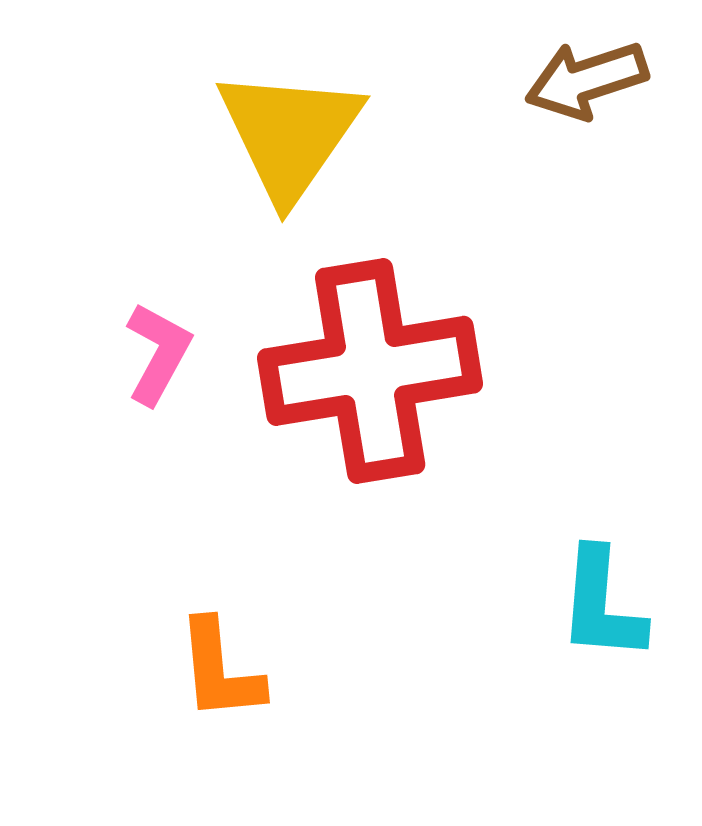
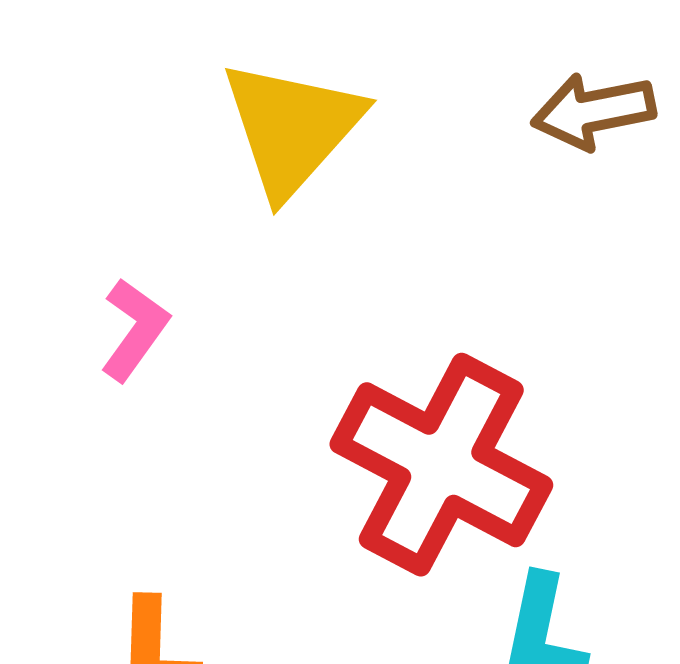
red cross: (370, 371) -> (441, 465), moved, turned 30

